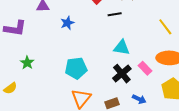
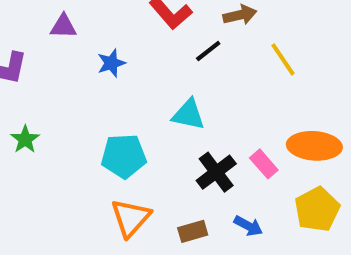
black line: (115, 14) -> (208, 51), turned -32
yellow line: (165, 27) -> (283, 59), moved
cyan triangle: (122, 48) -> (188, 115), moved

